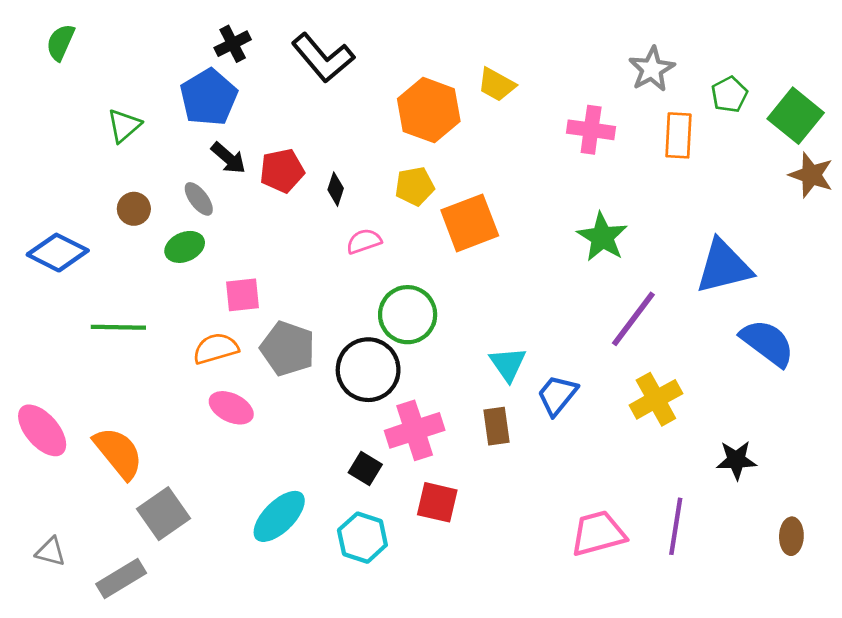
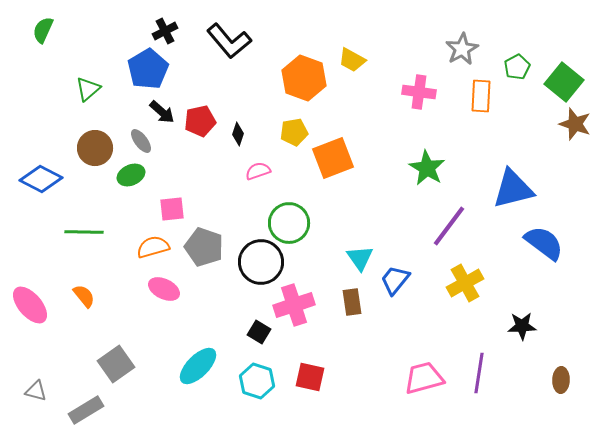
brown circle: (134, 209) -> (95, 148), size x1.5
orange semicircle: (118, 453) -> (84, 296), moved, size x0.6
red square: (437, 502) -> (310, 377), moved

